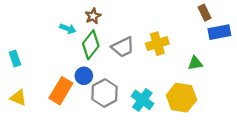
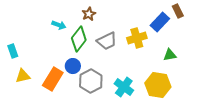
brown star: (93, 16) -> (89, 14), moved
blue rectangle: (219, 32) -> (160, 22), moved, turned -36
yellow triangle: (18, 98) -> (23, 76), moved, turned -35

